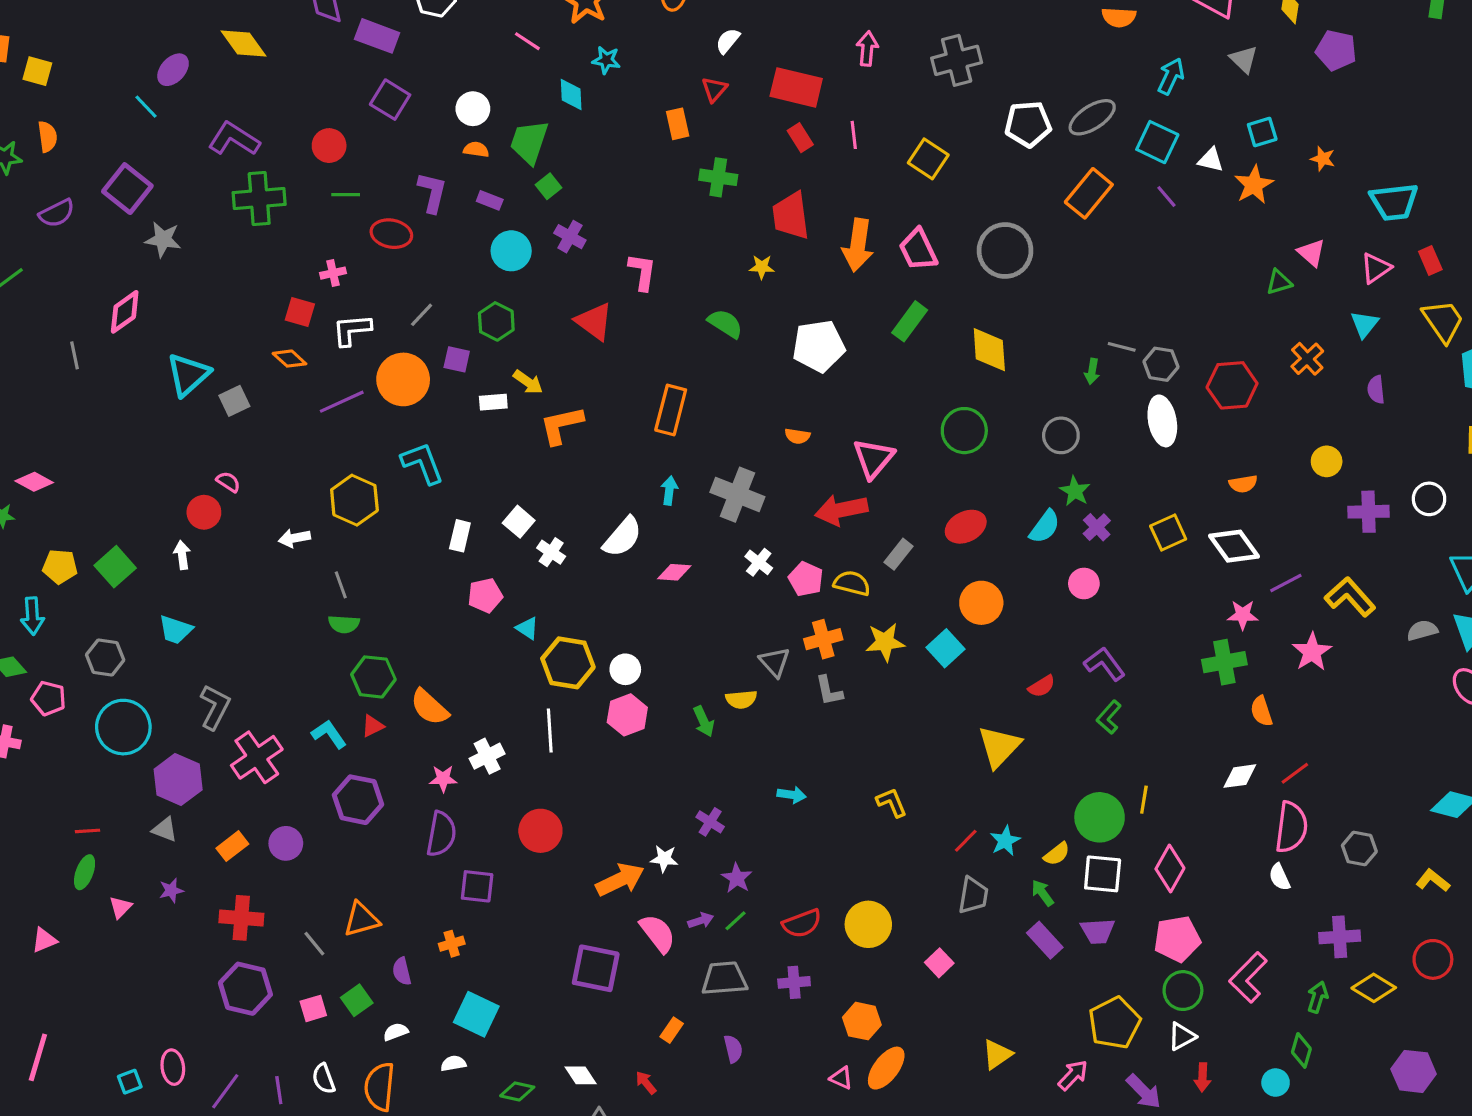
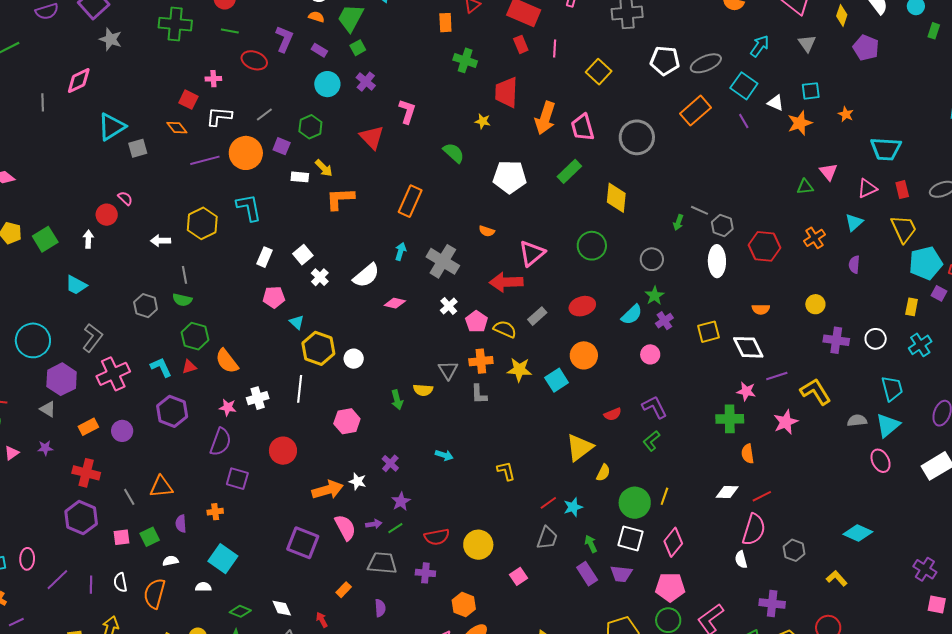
gray hexagon: (105, 657) -> (146, 306), moved
pink hexagon: (627, 715) -> (347, 421), moved
yellow semicircle: (1057, 854) -> (603, 473), moved, turned -36

